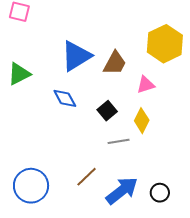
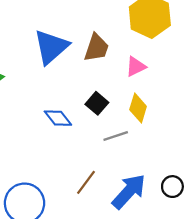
blue diamond: (65, 98) -> (58, 118), moved

